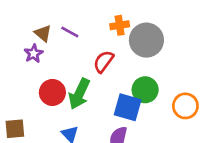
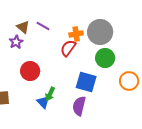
orange cross: (120, 25) -> (76, 34), moved
green circle: (145, 90) -> (105, 58), moved
green arrow: (79, 94) -> (50, 94), moved, size x0.6

